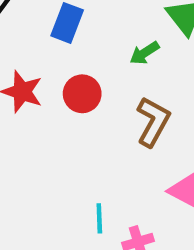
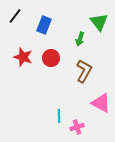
green arrow: (144, 53) -> (80, 39), turned -40

